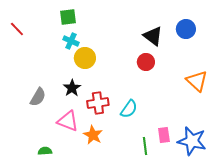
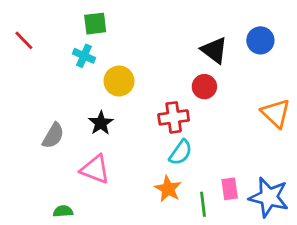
cyan cross: (71, 41) -> (84, 56), moved
red cross: (98, 103) -> (174, 117), moved
orange star: (93, 135) -> (168, 189), moved

